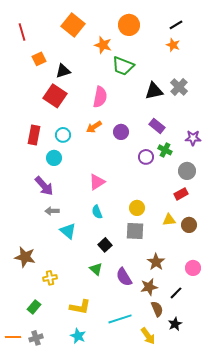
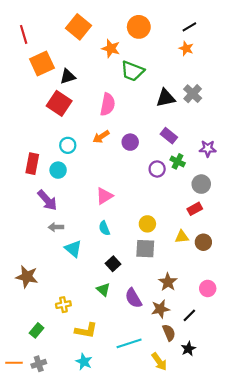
orange square: (39, 59) -> (42, 64), size x1.6
red rectangle: (34, 135) -> (32, 164), moved
yellow cross: (50, 278) -> (63, 305), moved

